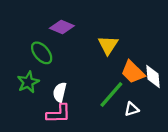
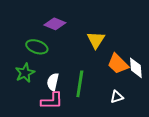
green ellipse: (42, 53) -> (37, 47), turned -30
green line: (111, 95) -> (80, 84), moved, turned -32

